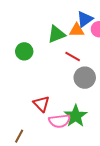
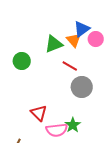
orange triangle: (77, 30) -> (74, 40), turned 49
green star: (76, 116) -> (73, 125), size x0.7

